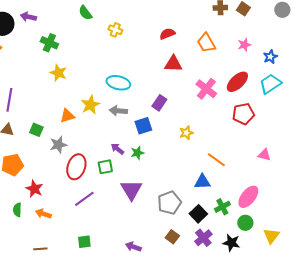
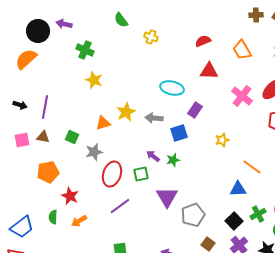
cyan ellipse: (118, 83) -> (172, 88), moved
gray pentagon: (169, 203) -> (193, 215), moved
orange arrow: (43, 214) -> (79, 221), turned -49

